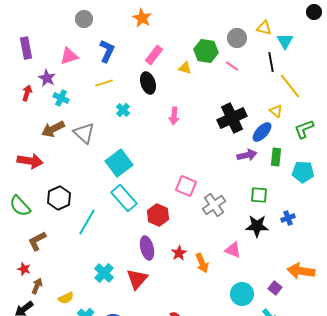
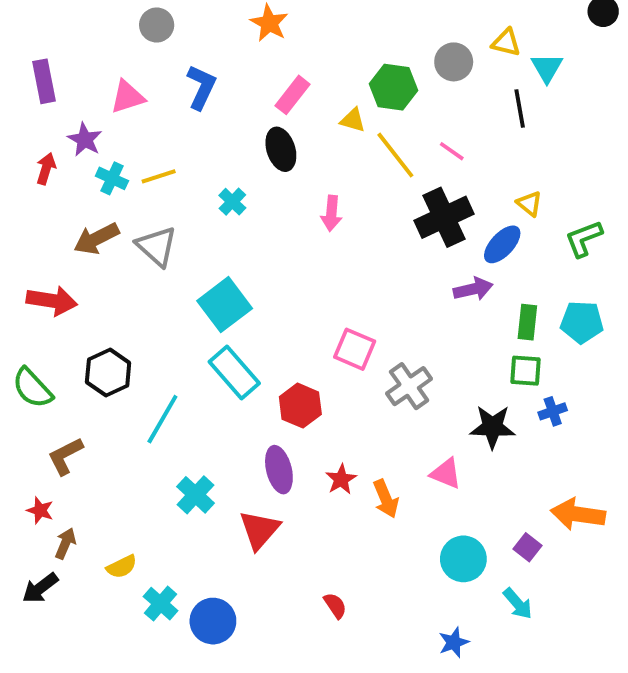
pink line: (232, 66) -> (452, 151), moved
yellow line: (104, 83) -> (159, 176), moved
yellow line: (290, 86) -> (395, 155), moved
green rectangle: (276, 157) -> (527, 322), moved
green square: (259, 195) -> (526, 371), moved
cyan cross: (104, 273) -> (195, 495), moved

